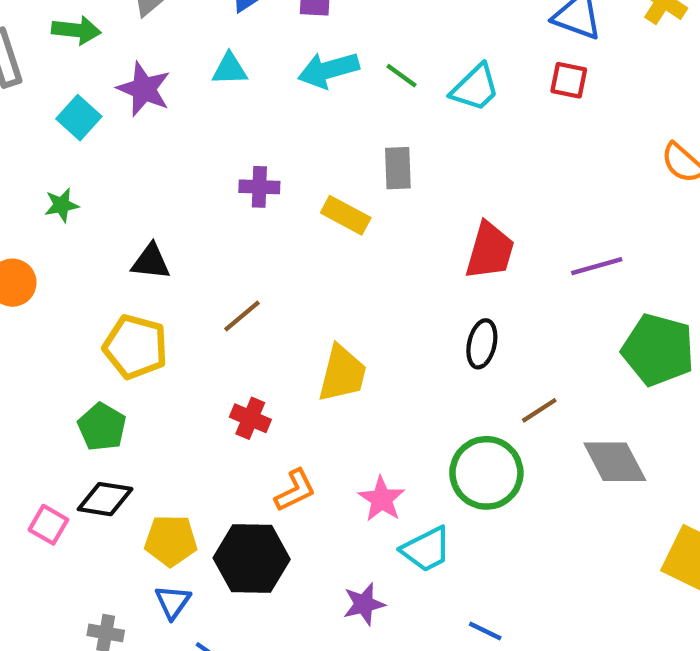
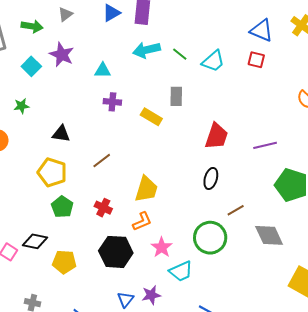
cyan triangle: (230, 69) -> (103, 70), moved
green pentagon: (102, 427) -> (62, 207), moved
orange L-shape: (295, 490) -> (142, 221), moved
black hexagon: (252, 559) -> (116, 252), moved
blue triangle: (173, 602) -> (125, 299), moved

